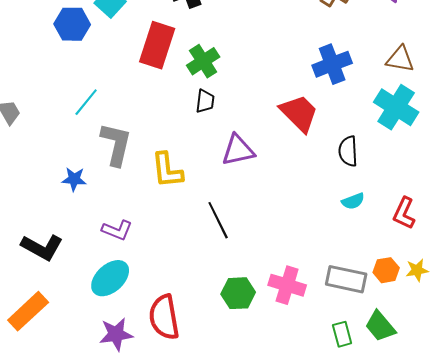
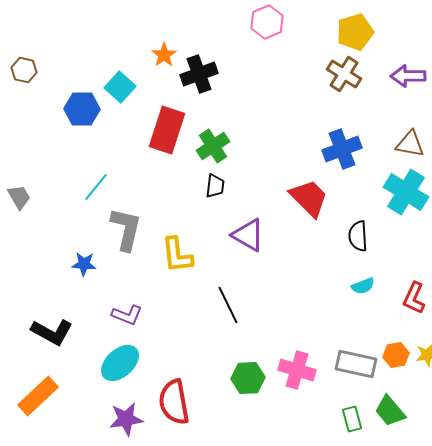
purple triangle: (238, 150) -> (248, 235), turned 42

